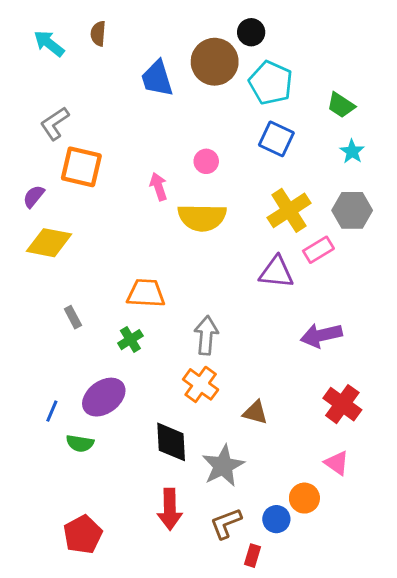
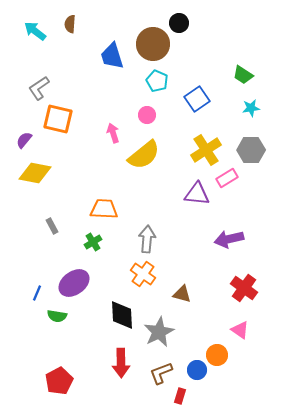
cyan pentagon: (271, 83) -> (157, 81), moved, size x0.7
blue square: (276, 139) -> (197, 99), turned 30
cyan star: (352, 151) -> (251, 108), turned 30
yellow semicircle: (202, 217) -> (144, 155), turned -40

